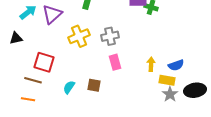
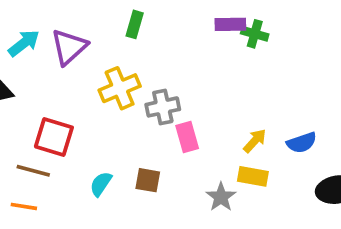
gray cross: (110, 36) -> (163, 107), moved
yellow arrow: (151, 64) -> (255, 141), turned 40
yellow rectangle: (167, 80) -> (253, 176), moved
gray star: (170, 94) -> (221, 197), moved

